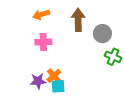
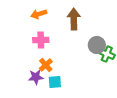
gray circle: (102, 34) -> (97, 45), moved
orange cross: (54, 76) -> (46, 65), moved

